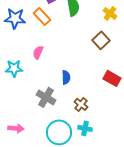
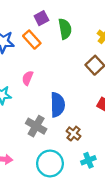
blue semicircle: (66, 77) -> (57, 105), size x1.6
cyan cross: (85, 128) -> (88, 160), moved, turned -32

